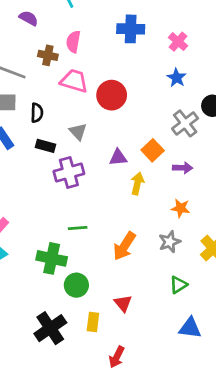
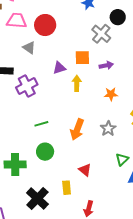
gray triangle: (78, 132) -> (29, 48), moved
orange square: (153, 150) -> (82, 58), turned -35
gray star: (170, 242) -> (108, 129), moved
green cross: (52, 258) -> (15, 164), moved
green circle: (76, 285) -> (45, 152), moved
green triangle: (178, 285) -> (122, 159), moved

